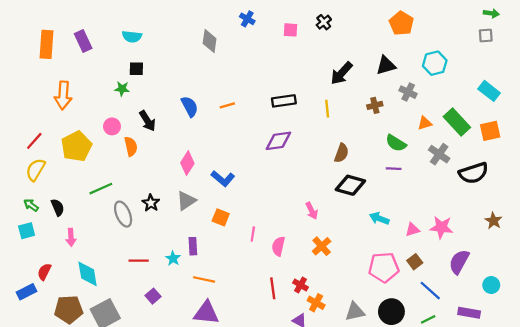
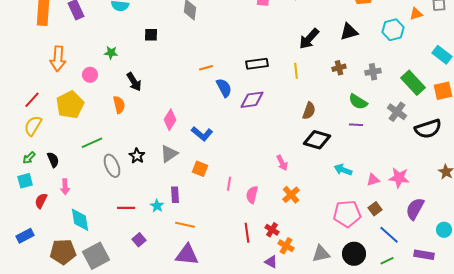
black square: (136, 69) -> (151, 35), moved
gray cross: (408, 92) -> (373, 72), moved, turned -35
blue semicircle: (190, 106) -> (224, 88), moved
orange triangle: (425, 123) -> (416, 14), moved
pink circle: (112, 126) -> (90, 75), moved
green arrow: (31, 205) -> (29, 158), turned -80
red semicircle: (44, 272) -> (41, 201), moved

